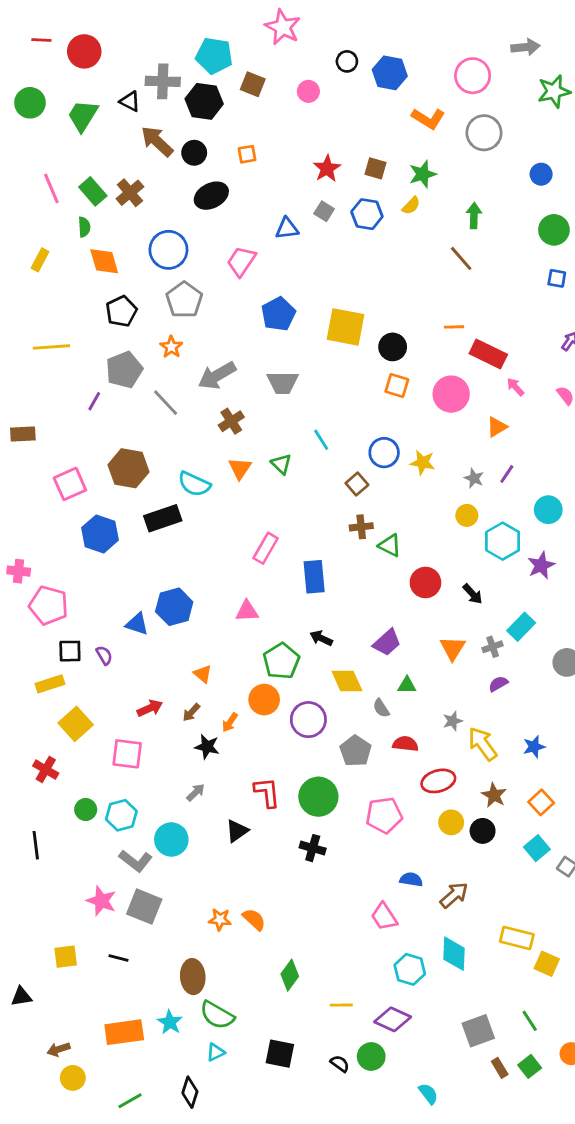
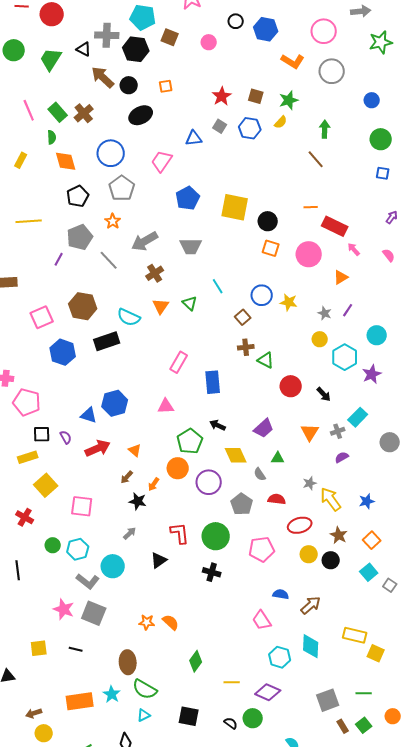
red arrow: (150, 708) -> (98, 448), moved, size x1.4
green line: (530, 1021) -> (364, 693), turned -56

